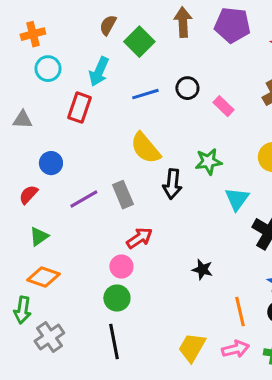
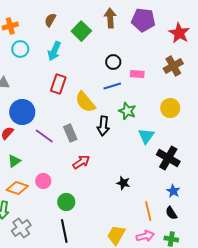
brown semicircle: (108, 25) -> (50, 20), moved
blue line: (145, 94) -> (112, 86), moved
pink rectangle: (223, 106) -> (137, 74), turned -40
red rectangle: (79, 108) -> (58, 84), moved
green star: (208, 162) -> (127, 111), turned 30
blue circle: (51, 163) -> (22, 112), size x1.6
purple line: (84, 199) -> (44, 136), turned 66
pink circle: (121, 267) -> (43, 181), moved

